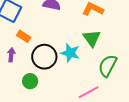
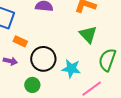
cyan star: (70, 53) -> (71, 69), moved
purple arrow: (11, 55) -> (10, 61), turned 104

